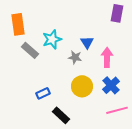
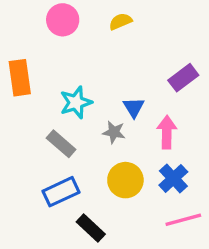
purple rectangle: (117, 13) -> (183, 78), moved, turned 42
gray rectangle: (30, 50) -> (61, 144), moved
blue rectangle: (43, 93) -> (61, 192), size x1.5

